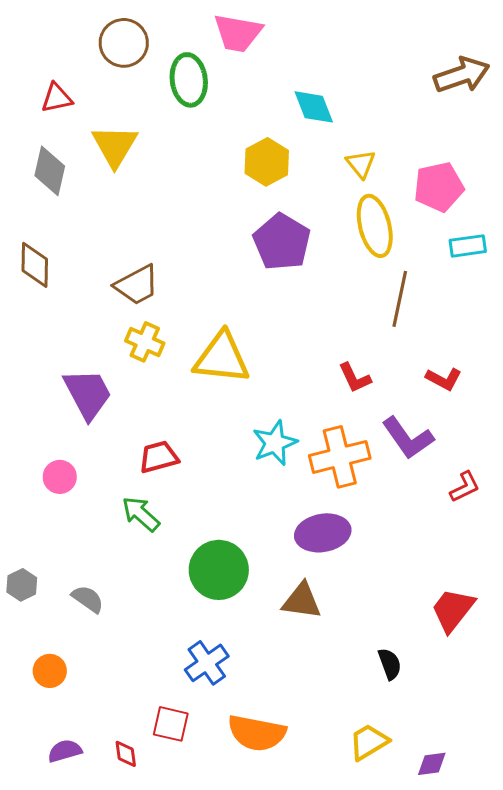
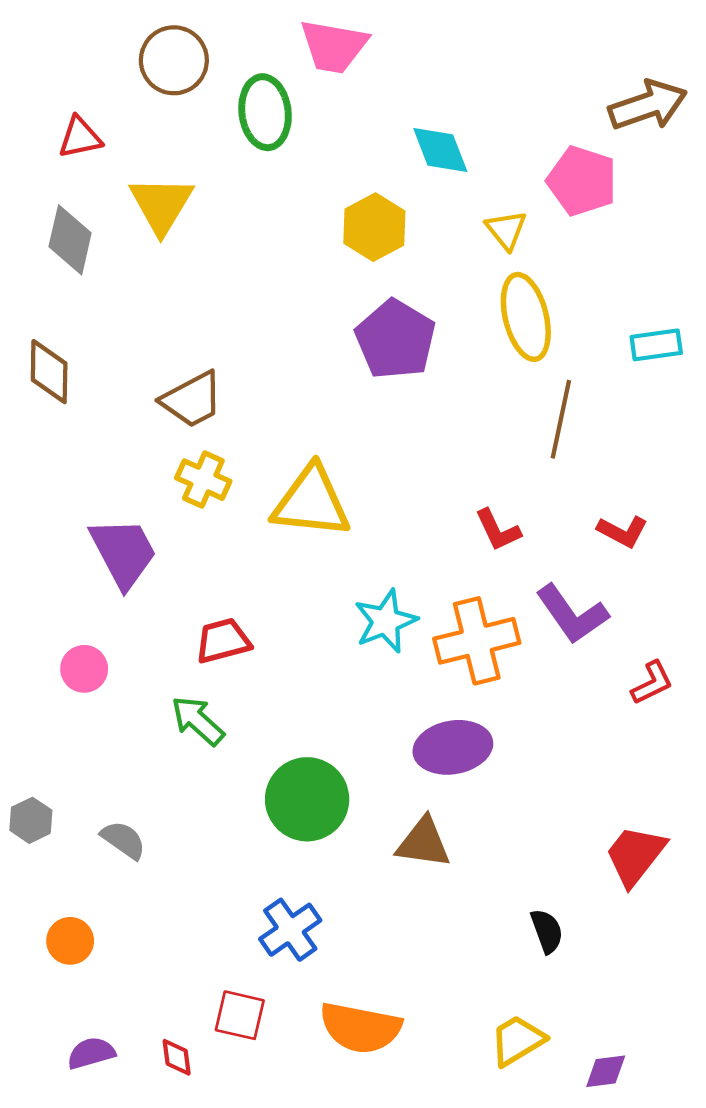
pink pentagon: (439, 187) -> (582, 181), moved, turned 30

